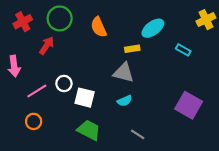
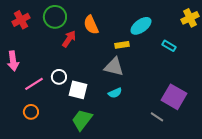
red arrow: (47, 46) -> (69, 39), moved
green trapezoid: (89, 130) -> (82, 120), turned -80
gray line: (138, 134) -> (157, 117), moved

